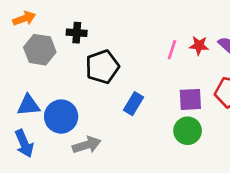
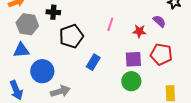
red star: (199, 45) -> (139, 31), moved
pink line: (172, 50) -> (110, 24), moved
blue triangle: (28, 105) -> (21, 50), moved

